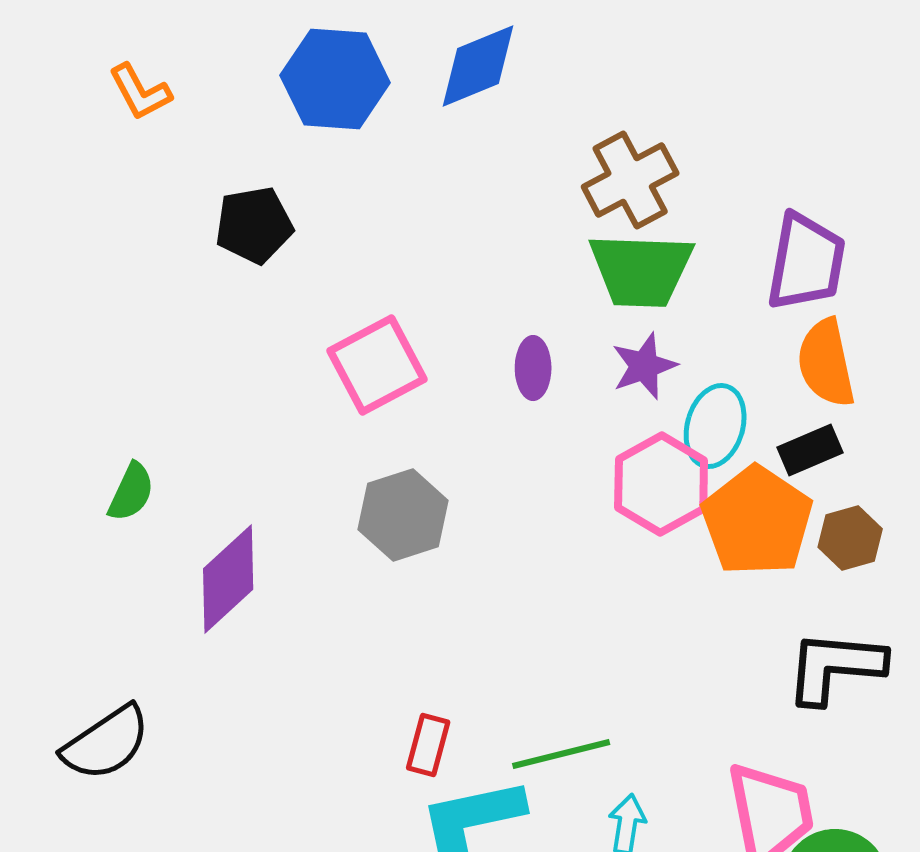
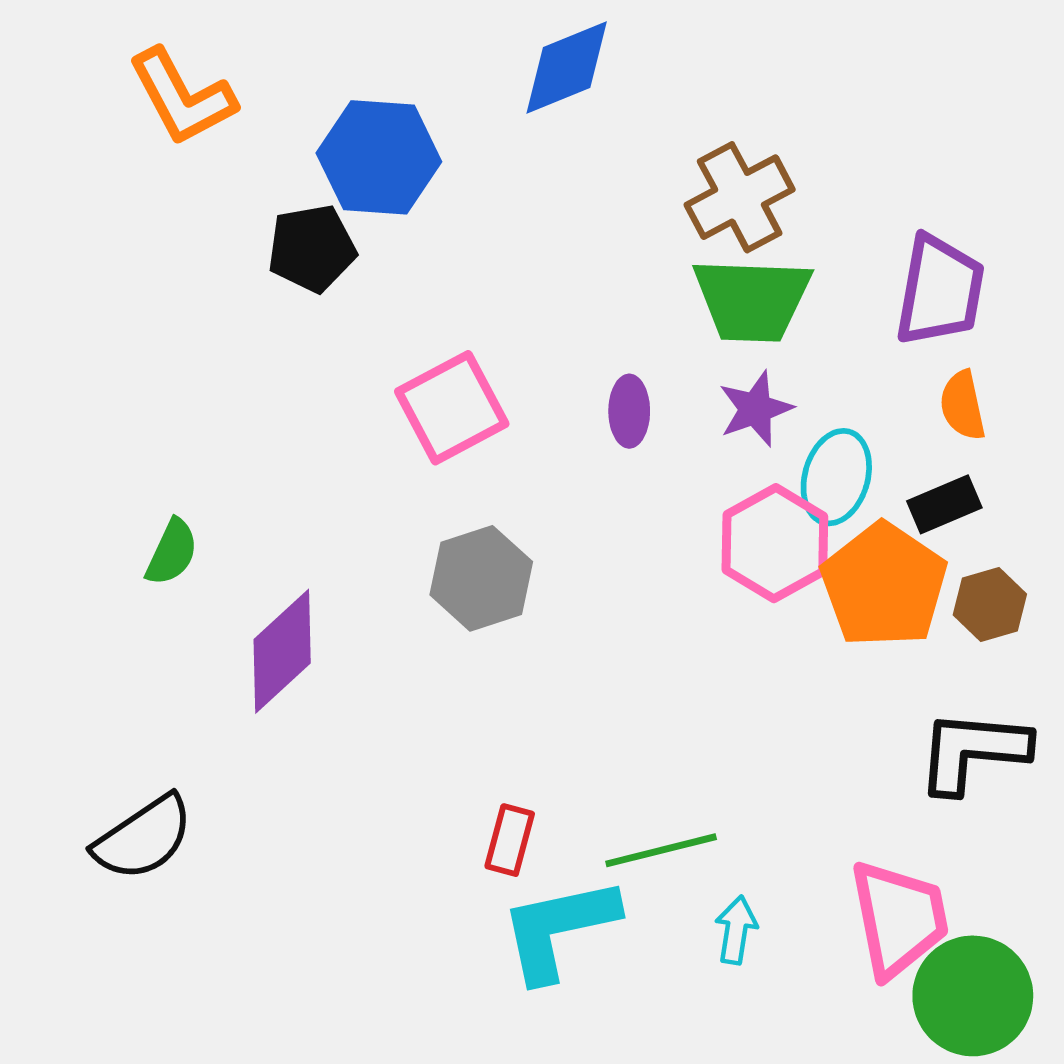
blue hexagon: (335, 79) -> (379, 157), moved
orange L-shape: (140, 92) -> (182, 97), size x1.5
orange semicircle: (826, 363) -> (963, 405), size x0.7

